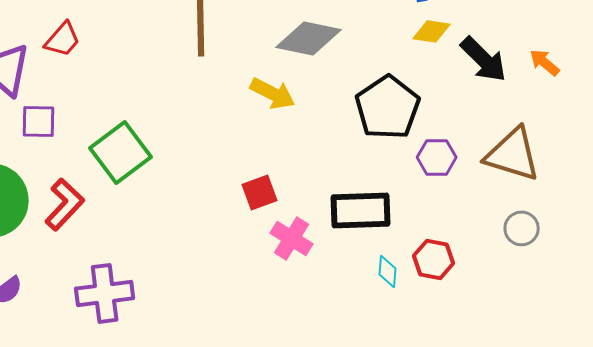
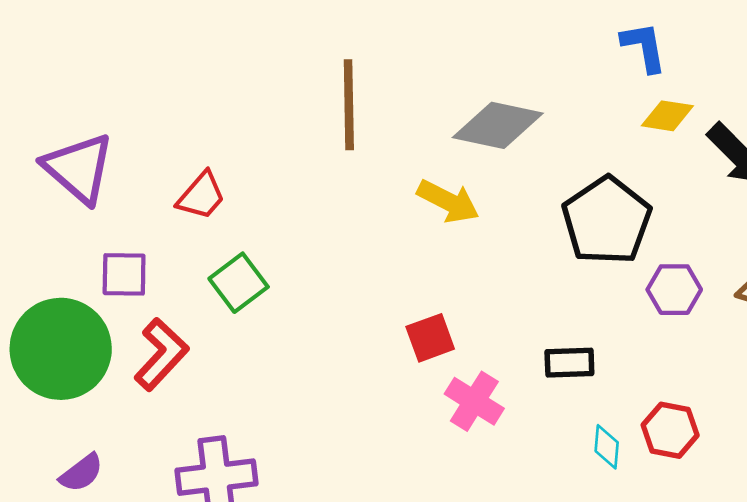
red trapezoid: (63, 39) -> (201, 196), moved
purple square: (39, 121) -> (124, 274), moved
green square: (121, 152) -> (239, 283), size x0.7
black rectangle: (361, 210) -> (569, 363), size x0.6

